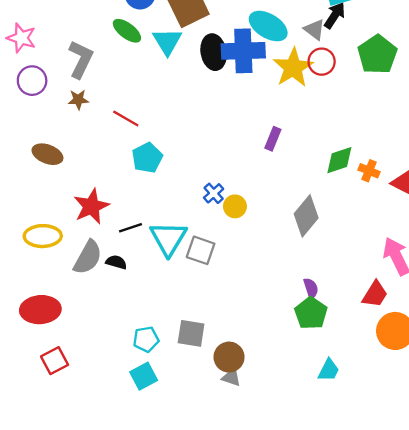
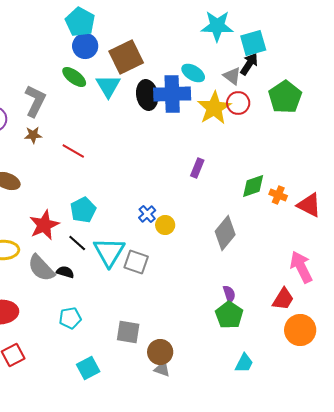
cyan ellipse: (268, 26) -> (193, 73), size x0.7
cyan pentagon: (147, 158) -> (83, 210), moved
black line: (131, 228) -> (77, 243), turned 60
gray semicircle: (88, 257) -> (41, 268), turned 108
cyan pentagon: (146, 339) -> (70, 318), moved

